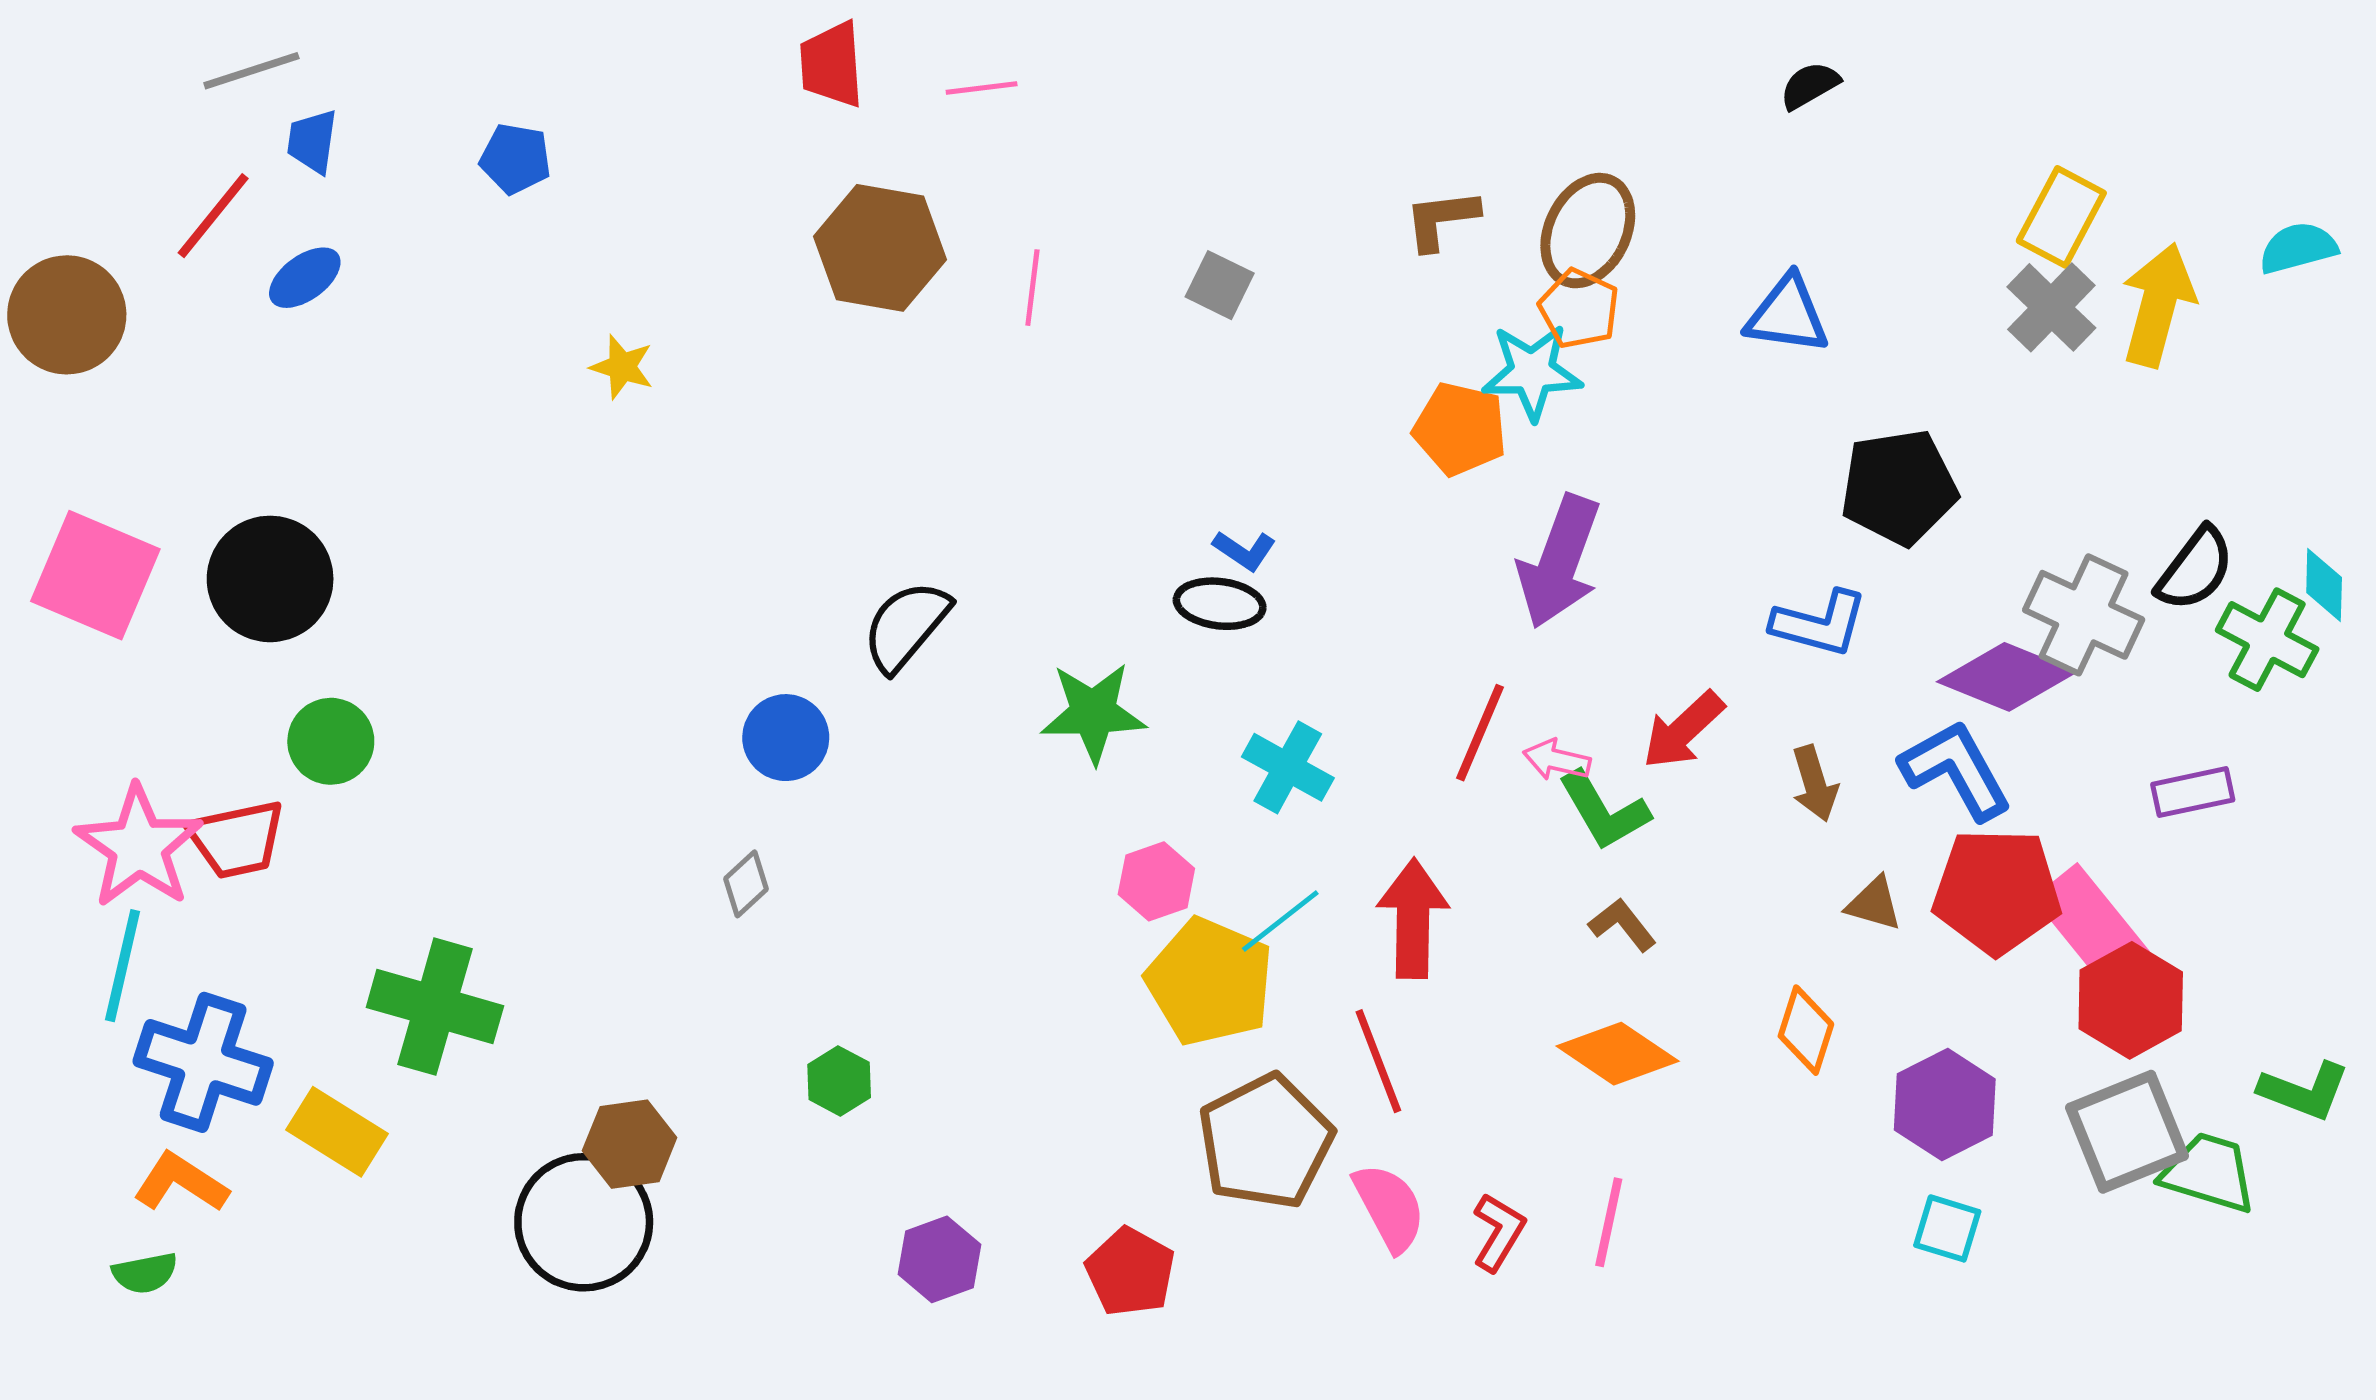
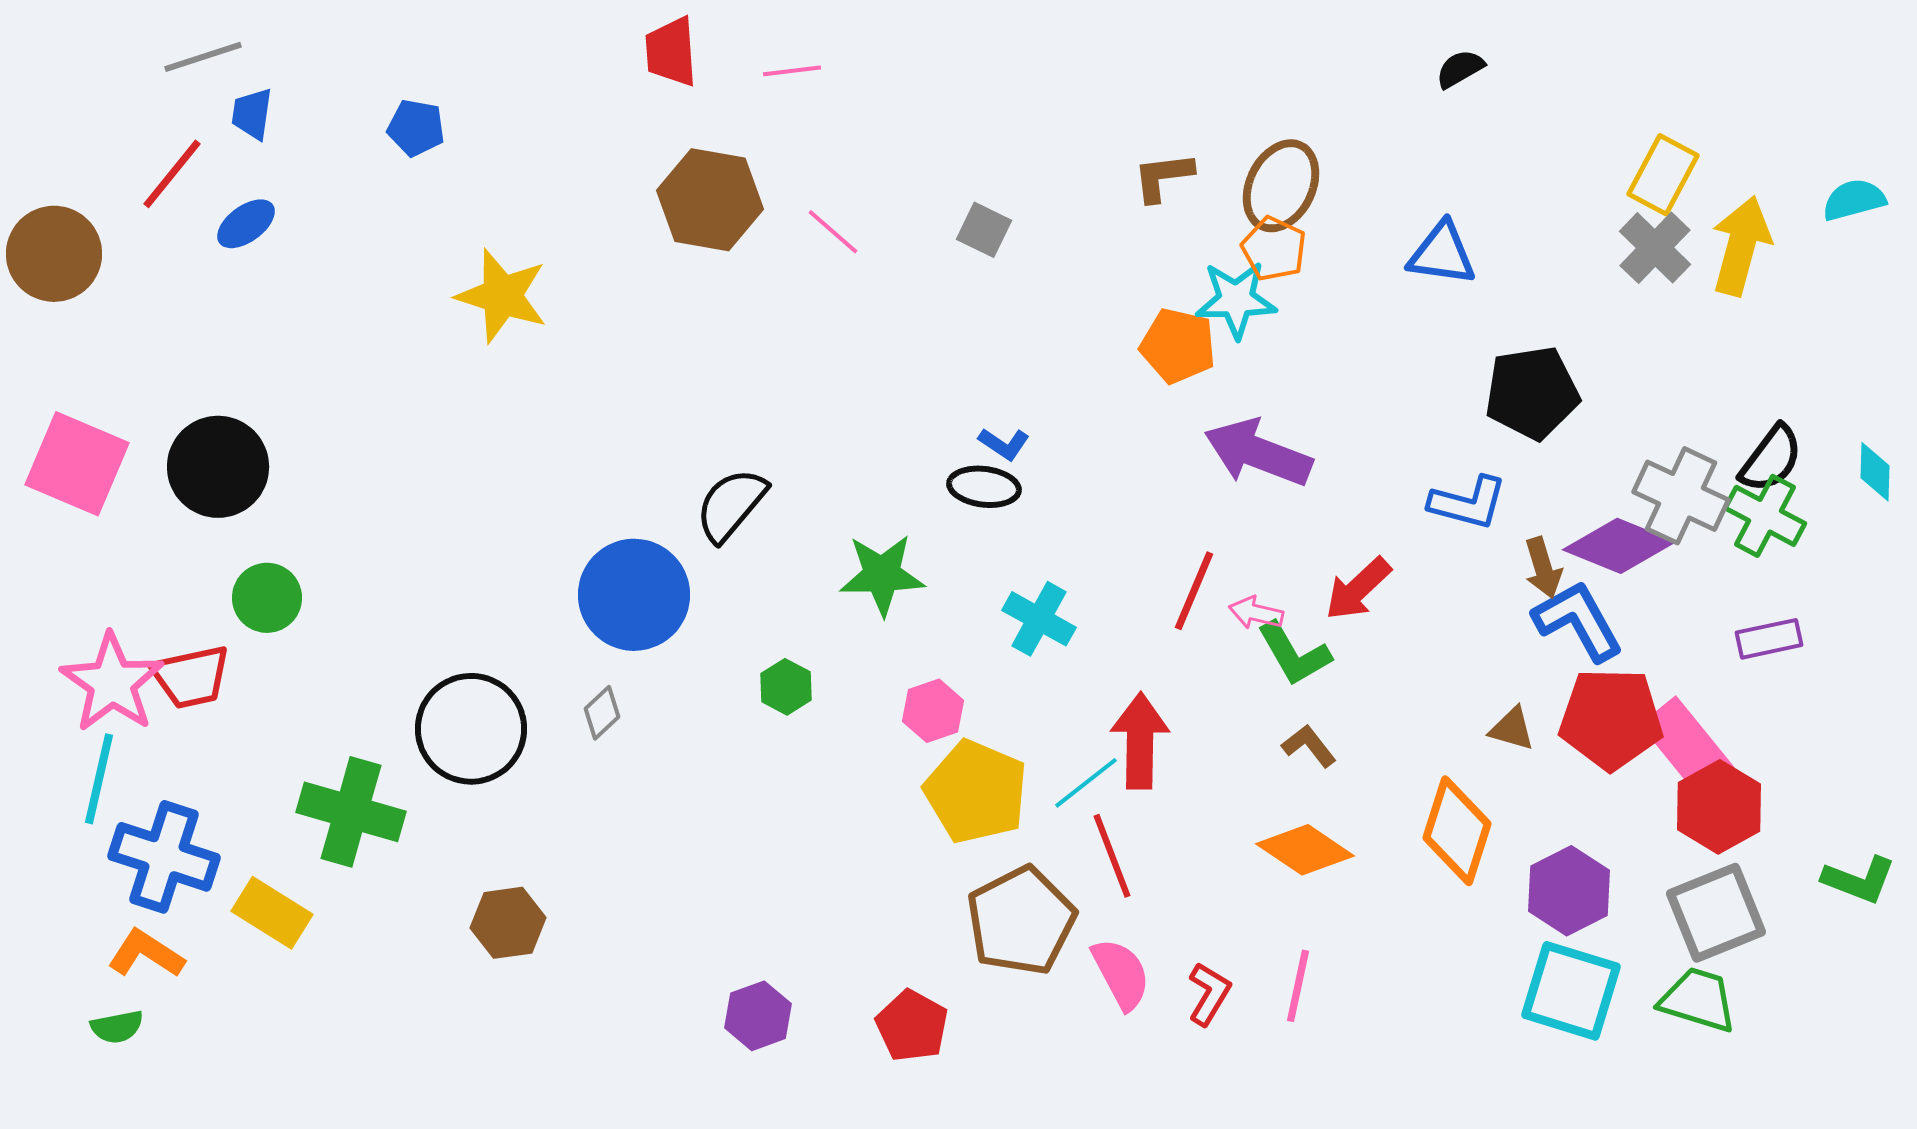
pink line: (1032, 288) -> (833, 232), turned -56
yellow star: (622, 367) -> (502, 296), size x1.8
purple arrow: (1559, 562) -> (1258, 453), turned 91
green cross: (2267, 640) -> (1765, 516), moved
blue circle: (786, 738) -> (634, 595), size x1.6
brown arrow: (1815, 783) -> (1543, 568), moved
cyan line: (1280, 921) -> (1086, 783), moved
orange diamond: (1806, 1030) -> (1457, 831), size x1.5
green hexagon: (839, 1081) -> (786, 687), moved
green trapezoid: (2209, 1173) -> (1698, 1000), moved
black circle: (584, 1222) -> (471, 729), moved
cyan square: (1947, 1228) -> (1571, 991), size x1.8

